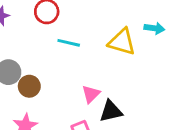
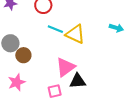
yellow triangle: (122, 42) -> (75, 34), moved
pink triangle: (91, 94) -> (65, 67), size x1.5

